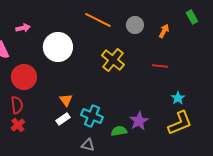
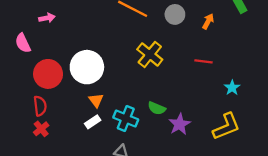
white circle: (58, 47) -> (87, 67), moved
cyan star: (178, 98) -> (232, 88), moved
green semicircle: (119, 131) -> (157, 108), moved, turned -147

